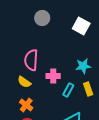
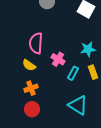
pink cross: (53, 76) -> (58, 59), turned 32
orange cross: (26, 105) -> (31, 88), turned 32

